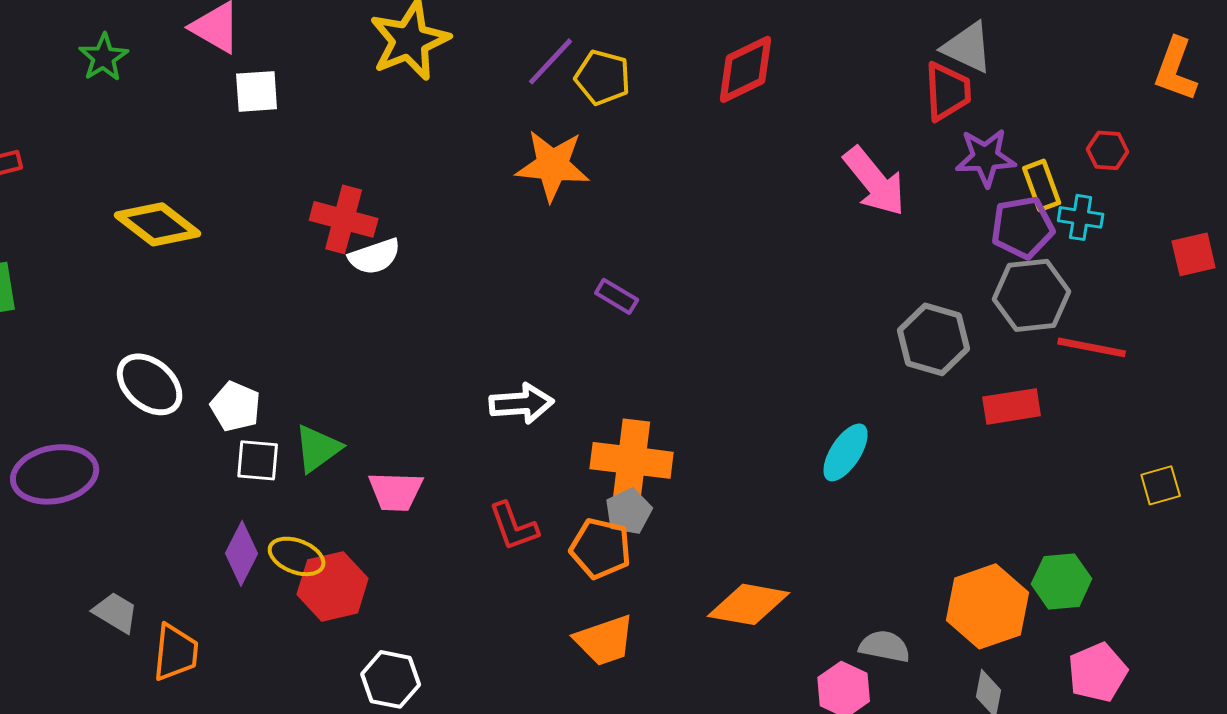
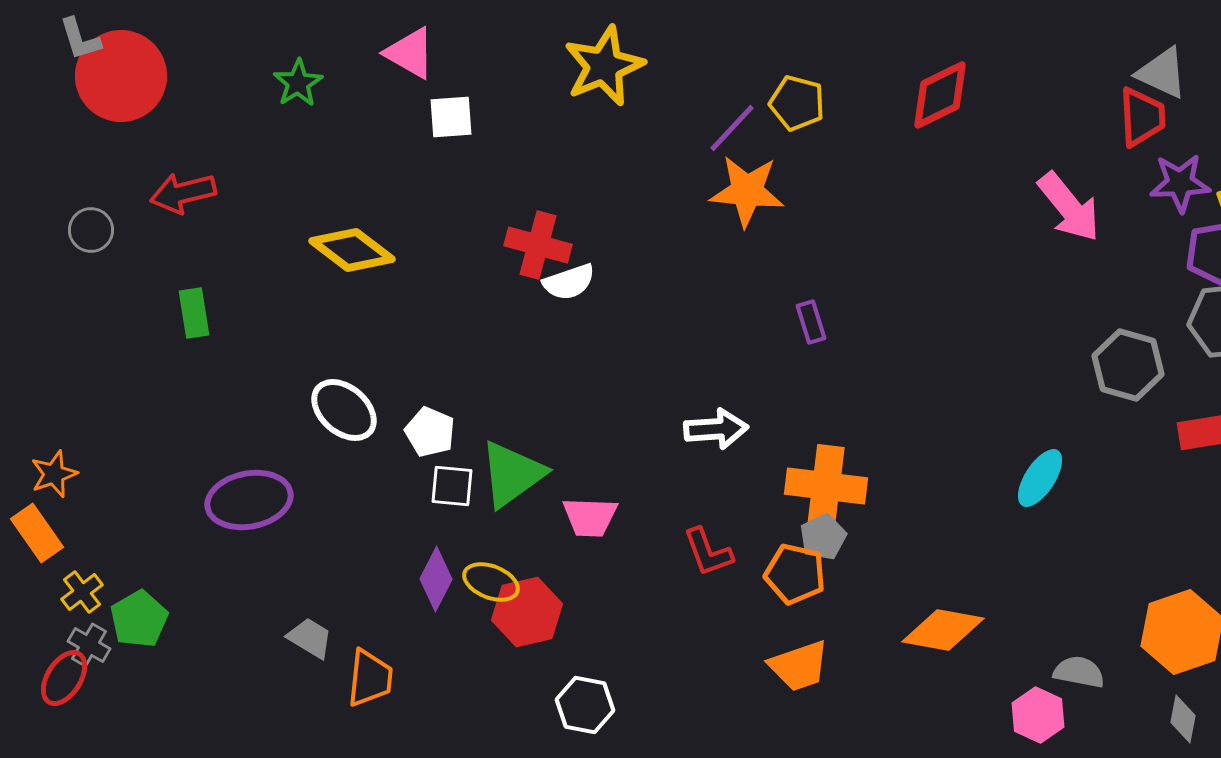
purple line: (551, 61) -> (732, 128), moved
purple rectangle: (617, 296) -> (811, 322), turned 42
green triangle: (318, 448) -> (512, 474), size x1.4

